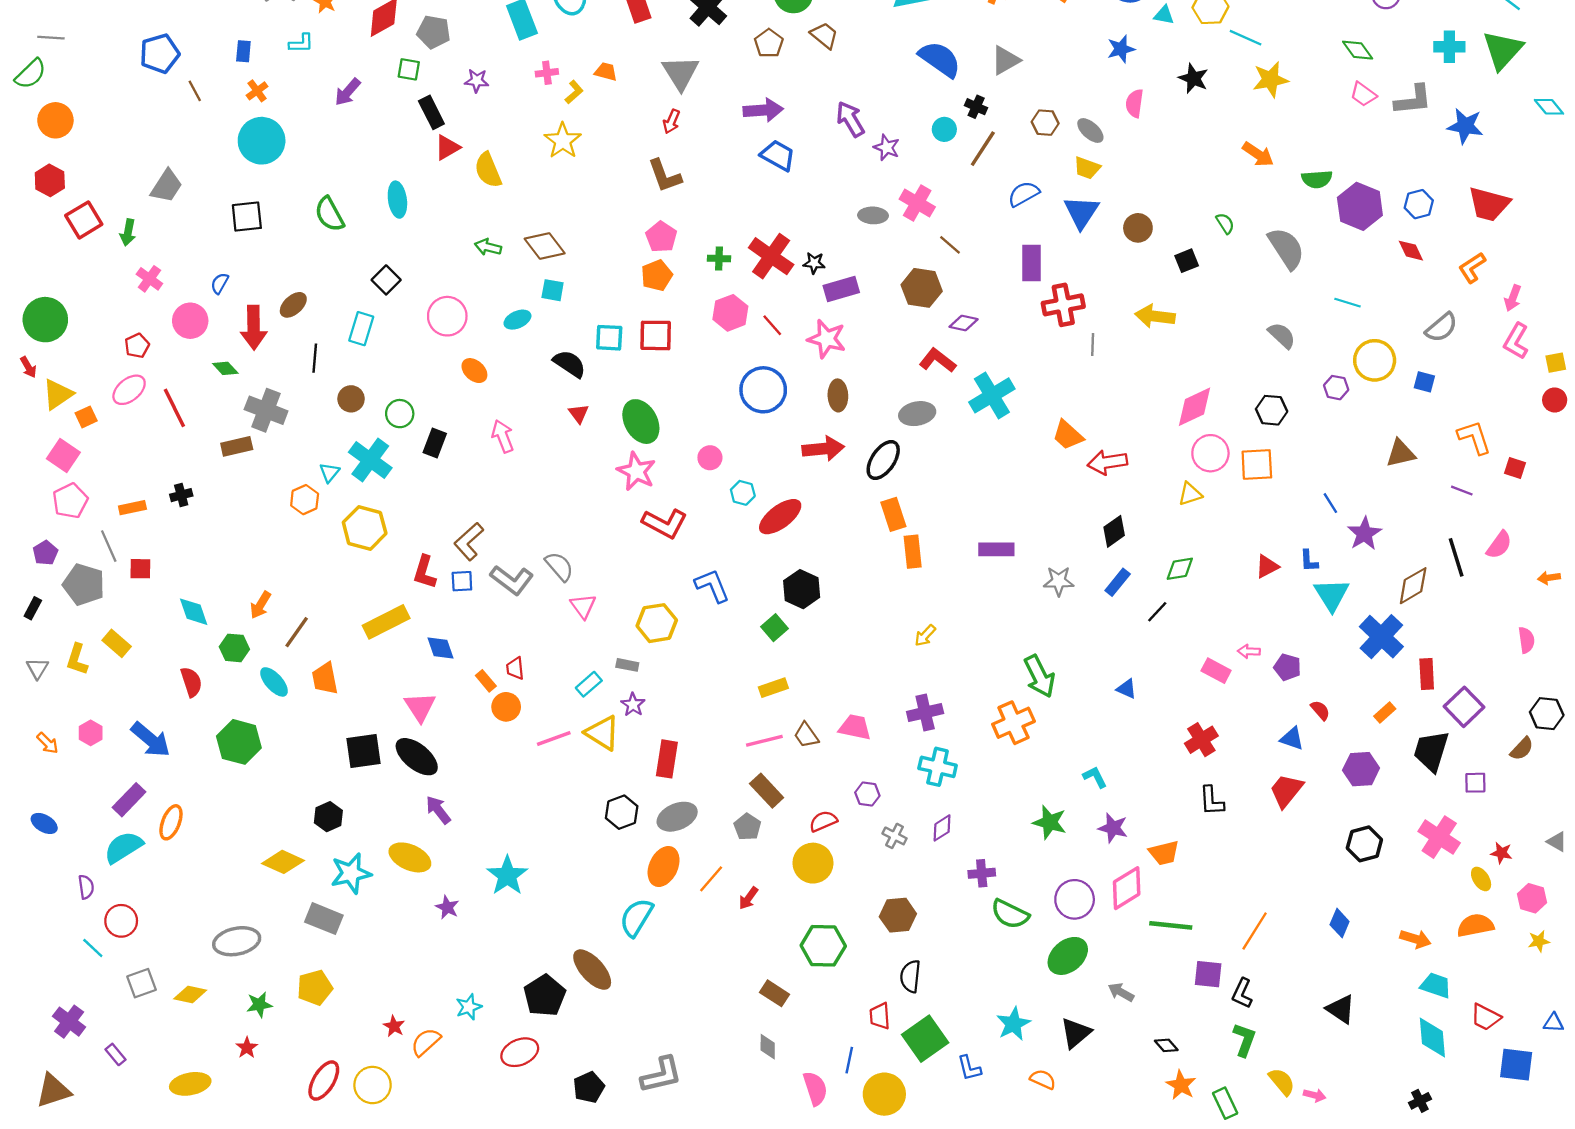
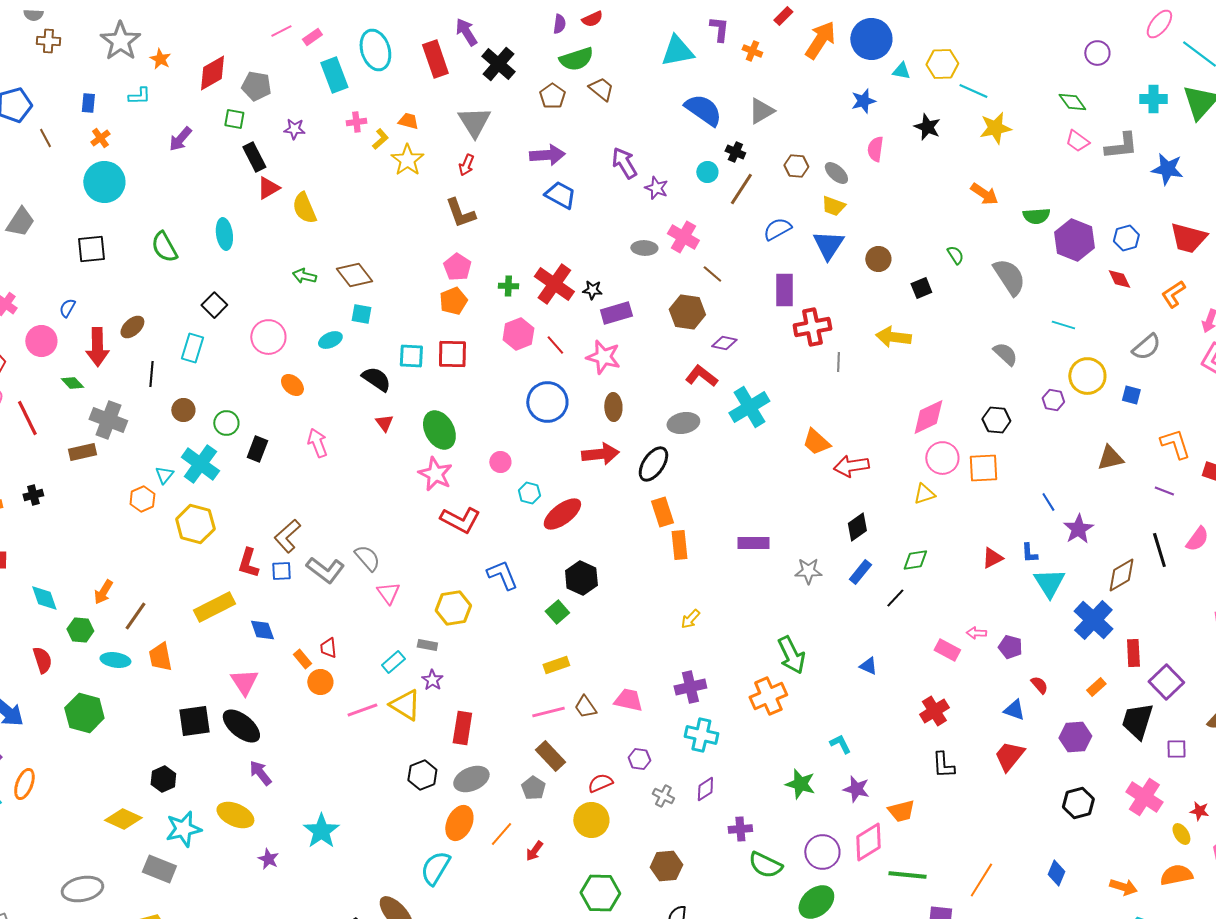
yellow star: (563, 141) -> (407, 160), moved
cyan ellipse: (274, 682) -> (115, 660), turned -40

